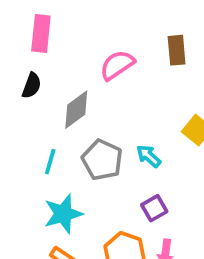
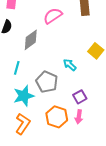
gray pentagon: (102, 160) -> (47, 82), moved
purple square: (154, 208) -> (80, 97), moved

